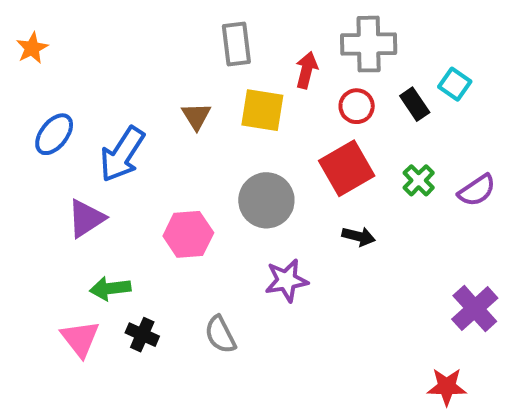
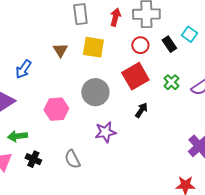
red arrow: (307, 70) -> (115, 17), moved
blue arrow: (122, 154) -> (23, 69), size x0.7
black arrow: (359, 236) -> (141, 110), turned -70

